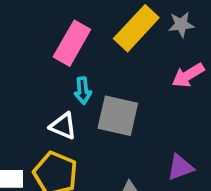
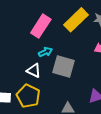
cyan arrow: (83, 91) -> (45, 52), turned -112

